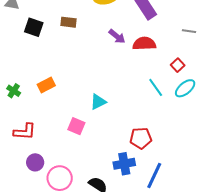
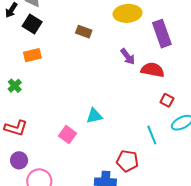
black square: (34, 27) -> (32, 24), moved
red square: (178, 65) -> (167, 100), moved, turned -32
orange rectangle: (46, 85) -> (32, 55), moved
cyan line: (156, 87) -> (152, 135), moved

